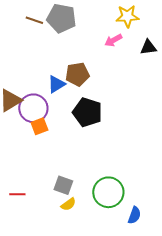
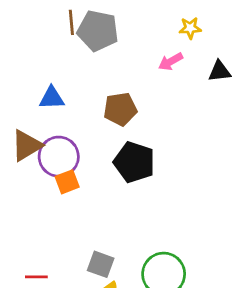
yellow star: (127, 16) -> (190, 28), size x0.7
brown line: (34, 20) -> (71, 22), moved, turned 66
blue triangle: (56, 84) -> (52, 98), moved, turned 30

